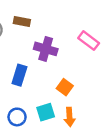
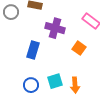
orange square: (65, 87) -> (79, 48), moved

